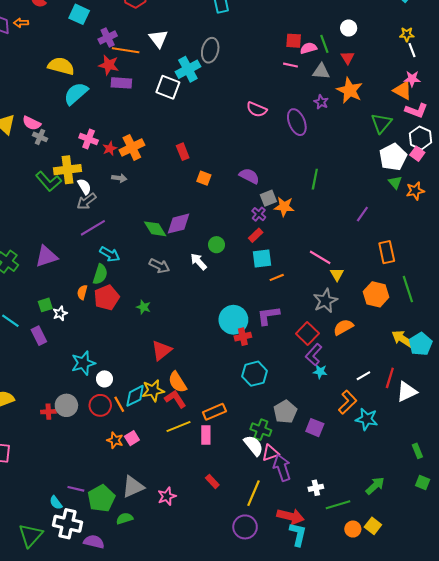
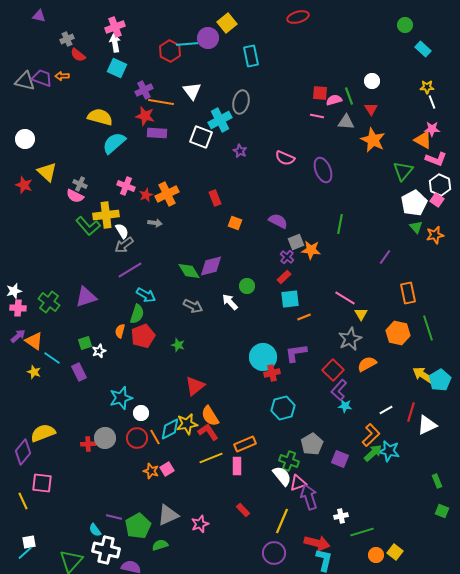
purple star: (321, 102) -> (240, 151), moved
pink semicircle: (32, 123) -> (75, 196), moved
green arrow: (375, 486) -> (373, 453), moved

